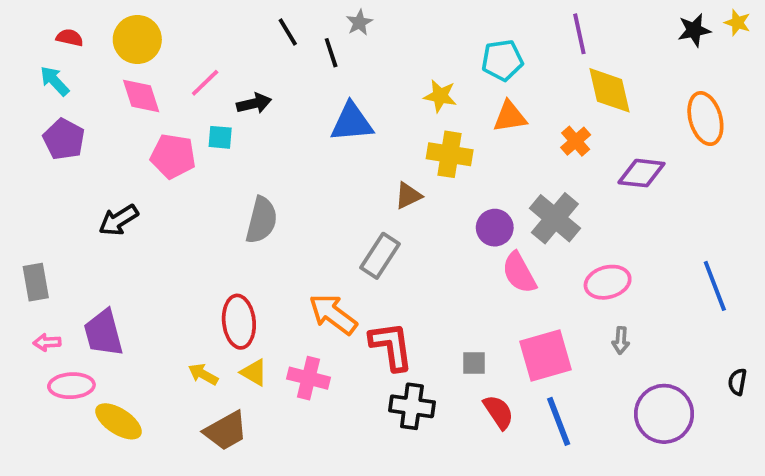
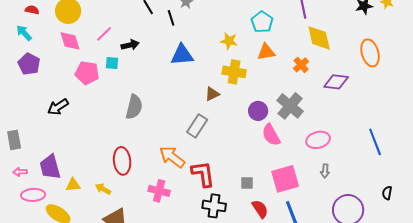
cyan pentagon: (502, 60) -> (262, 22), turned -30
yellow triangle: (254, 372) -> (73, 185), moved, turned -35

